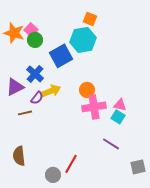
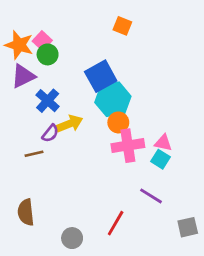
cyan hexagon: (83, 40) -> (113, 99), moved
blue square: (61, 56) -> (101, 76), moved
purple triangle: (15, 87) -> (23, 76), moved
red line: (71, 164) -> (116, 223), moved

